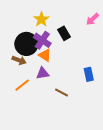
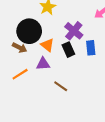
black rectangle: (64, 33) -> (68, 50), moved
purple cross: (42, 40) -> (74, 31), moved
blue rectangle: (89, 74) -> (91, 48), moved

